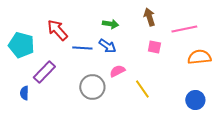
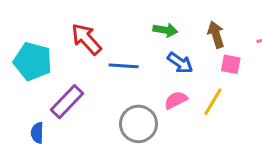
brown arrow: (149, 17) -> (216, 35), moved
blue arrow: (107, 46) -> (180, 63), moved
yellow line: (142, 89) -> (213, 102), moved, turned 66

